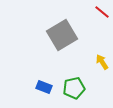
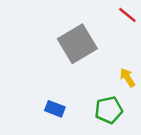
green pentagon: (74, 88) -> (109, 110), moved

